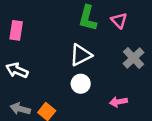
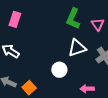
white triangle: (81, 55) -> (77, 48), moved

